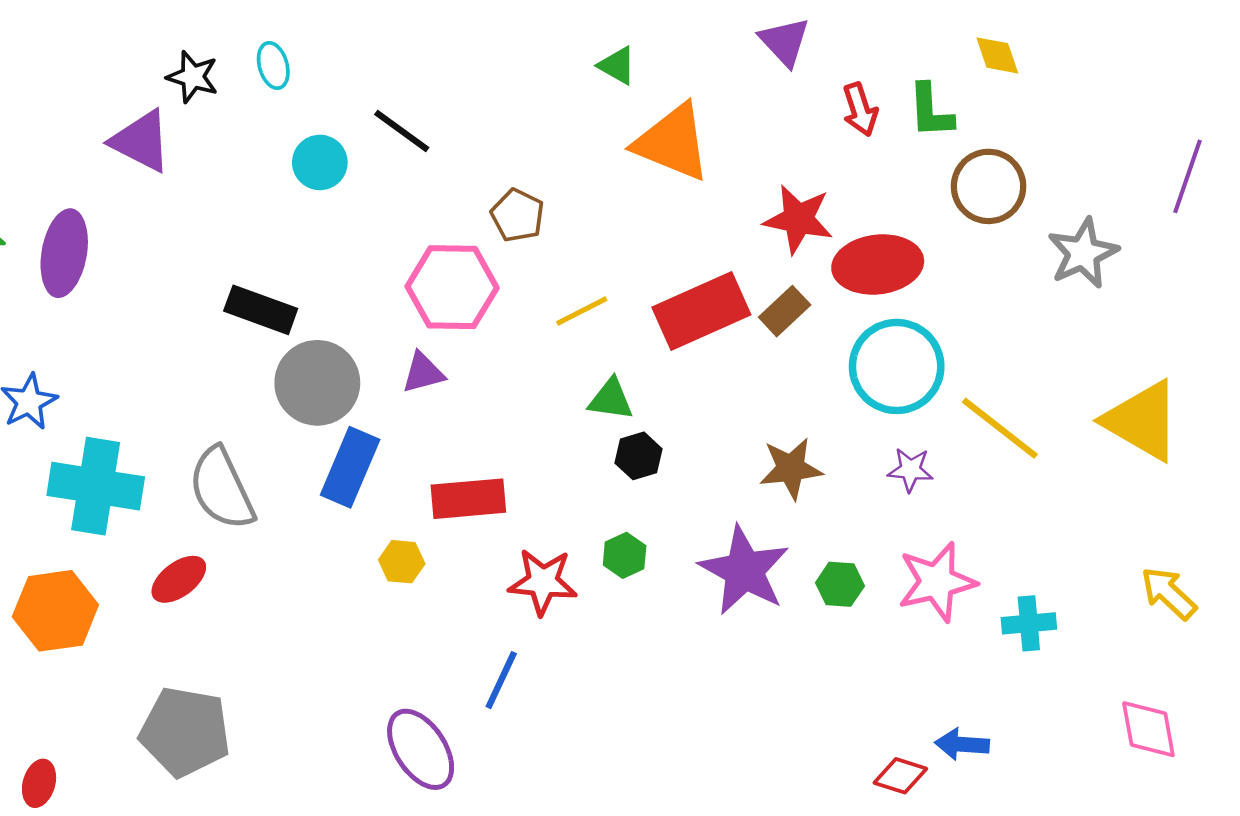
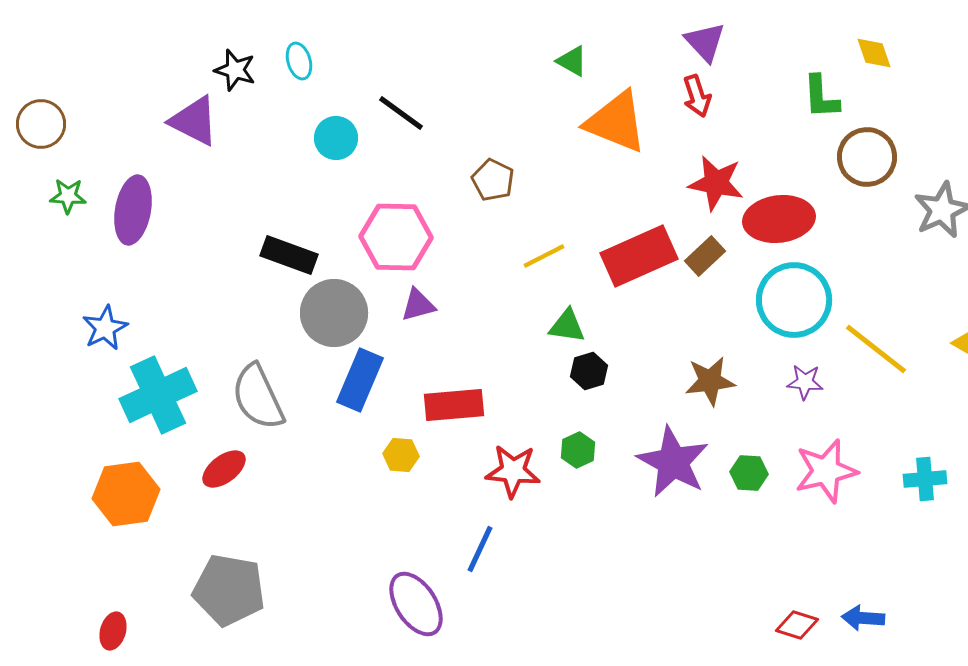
red arrow: (860, 110) -> (697, 96), moved
pink hexagon: (452, 287) -> (396, 237), moved
cyan cross: (96, 486) -> (158, 395), turned -34
cyan cross: (1029, 623) -> (925, 479), moved
blue arrow: (962, 744) -> (863, 618), moved

